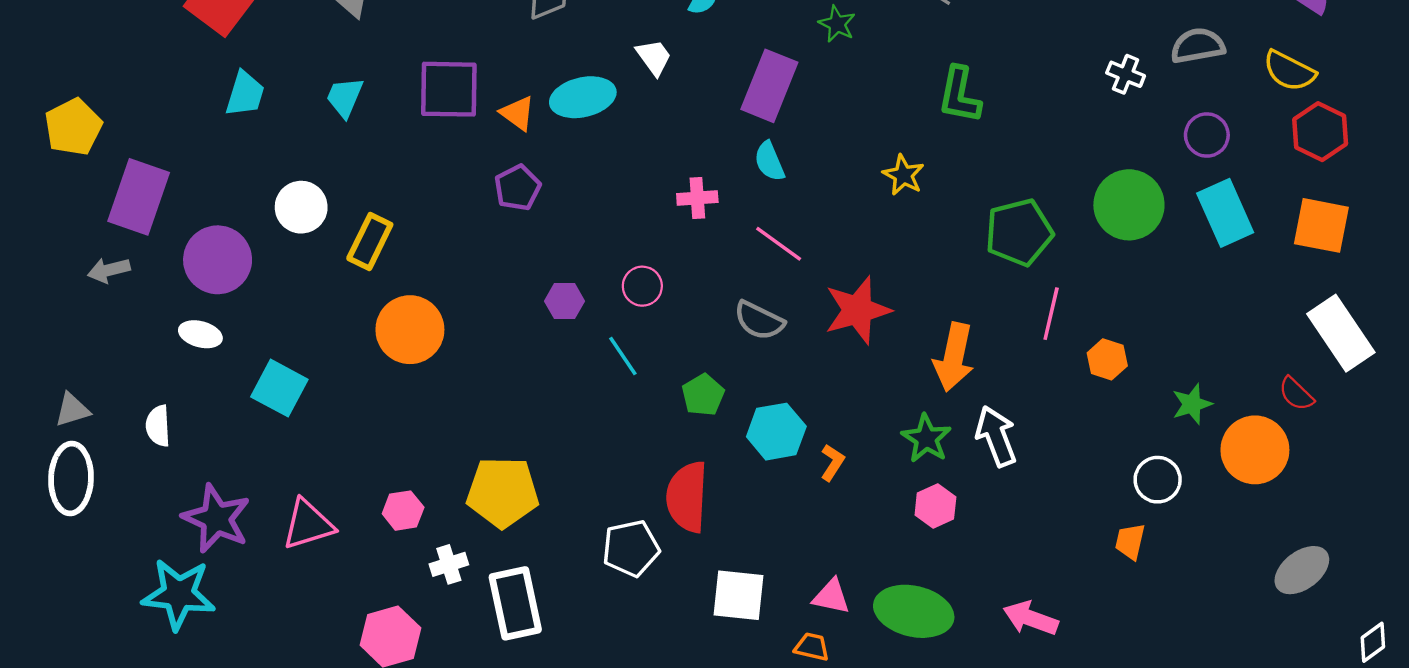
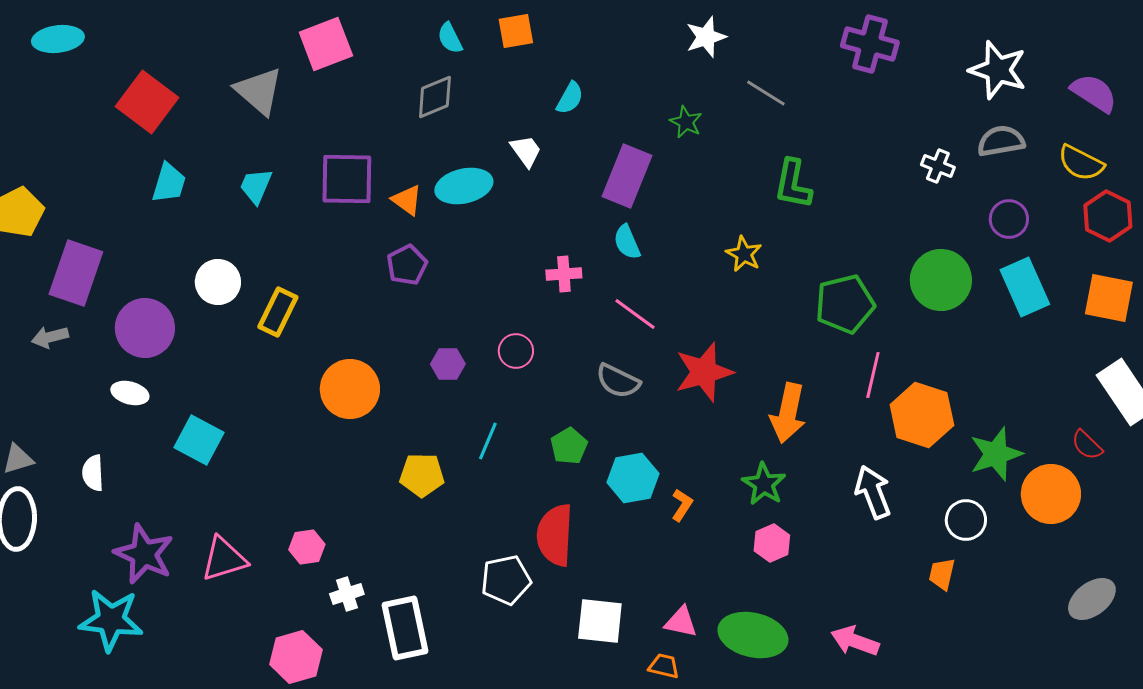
orange circle: (410, 330) -> (350, 389), moved
cyan line: (623, 356) -> (488, 441), moved, turned 57
orange hexagon: (1107, 359) -> (922, 415), size x1.8
green star: (1192, 404) -> (996, 454), size x1.5
white arrow: (996, 436) -> (873, 492), moved
yellow pentagon: (503, 492) -> (422, 475), moved, size x0.7

